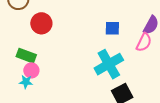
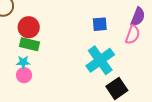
green rectangle: (26, 56) -> (29, 44), moved
cyan star: (26, 82) -> (23, 62), moved

